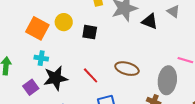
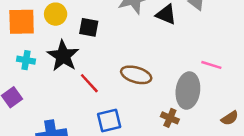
orange square: (37, 28) -> (22, 22), turned -30
black star: (56, 78) -> (63, 56), moved, turned -30

